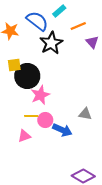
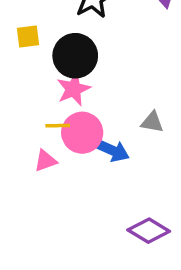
black circle: (27, 76) -> (75, 56), moved
pink circle: (45, 120) -> (82, 133), size x1.5

